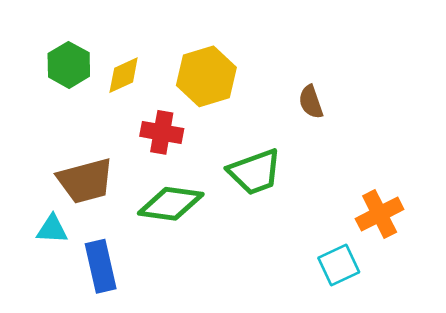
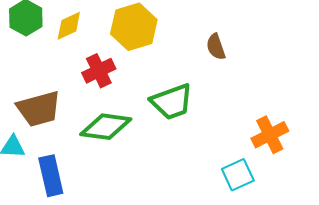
red cross: (162, 132) -> (99, 71), turned -36

